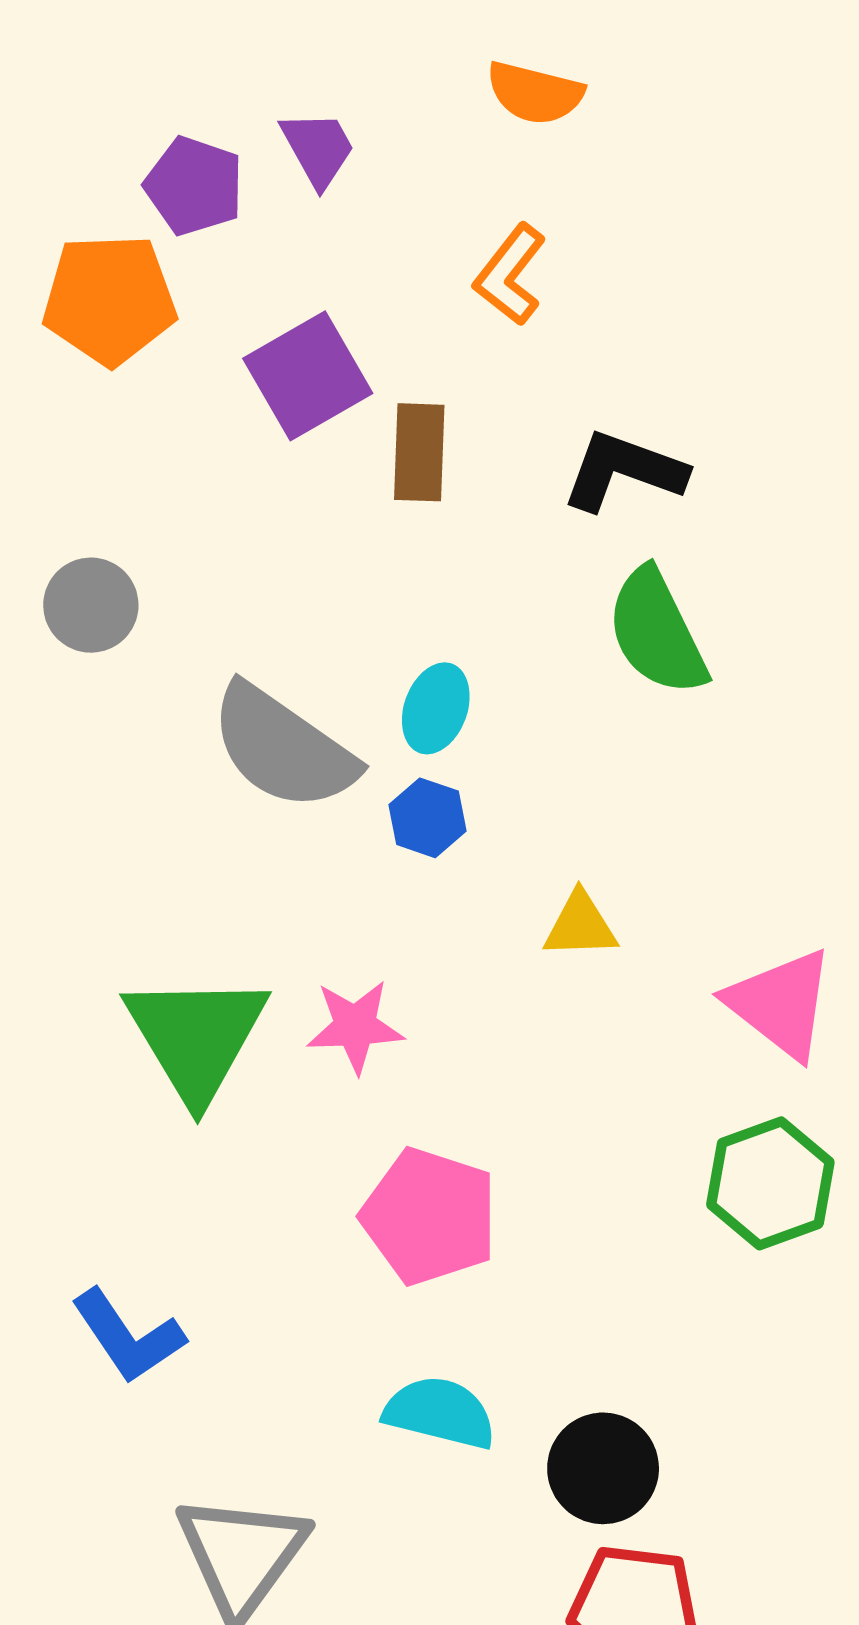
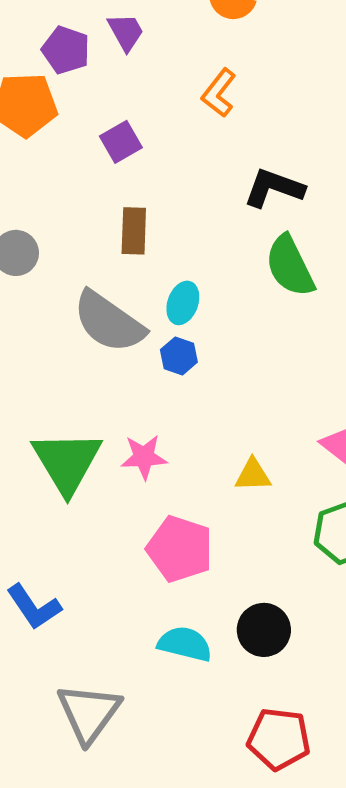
purple square: (308, 376) -> (121, 142), size x0.7
brown rectangle: (419, 452) -> (134, 231), moved
yellow triangle: (580, 925) -> (253, 475), moved
black circle: (603, 1468) -> (264, 630), moved

